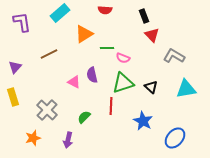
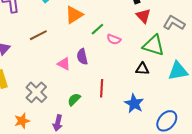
green line: (107, 48) -> (97, 29), turned -40
gray L-shape: (174, 56) -> (174, 23), moved
green triangle: (123, 83) -> (154, 45), moved, turned 35
black triangle: (151, 87) -> (142, 69), turned -40

